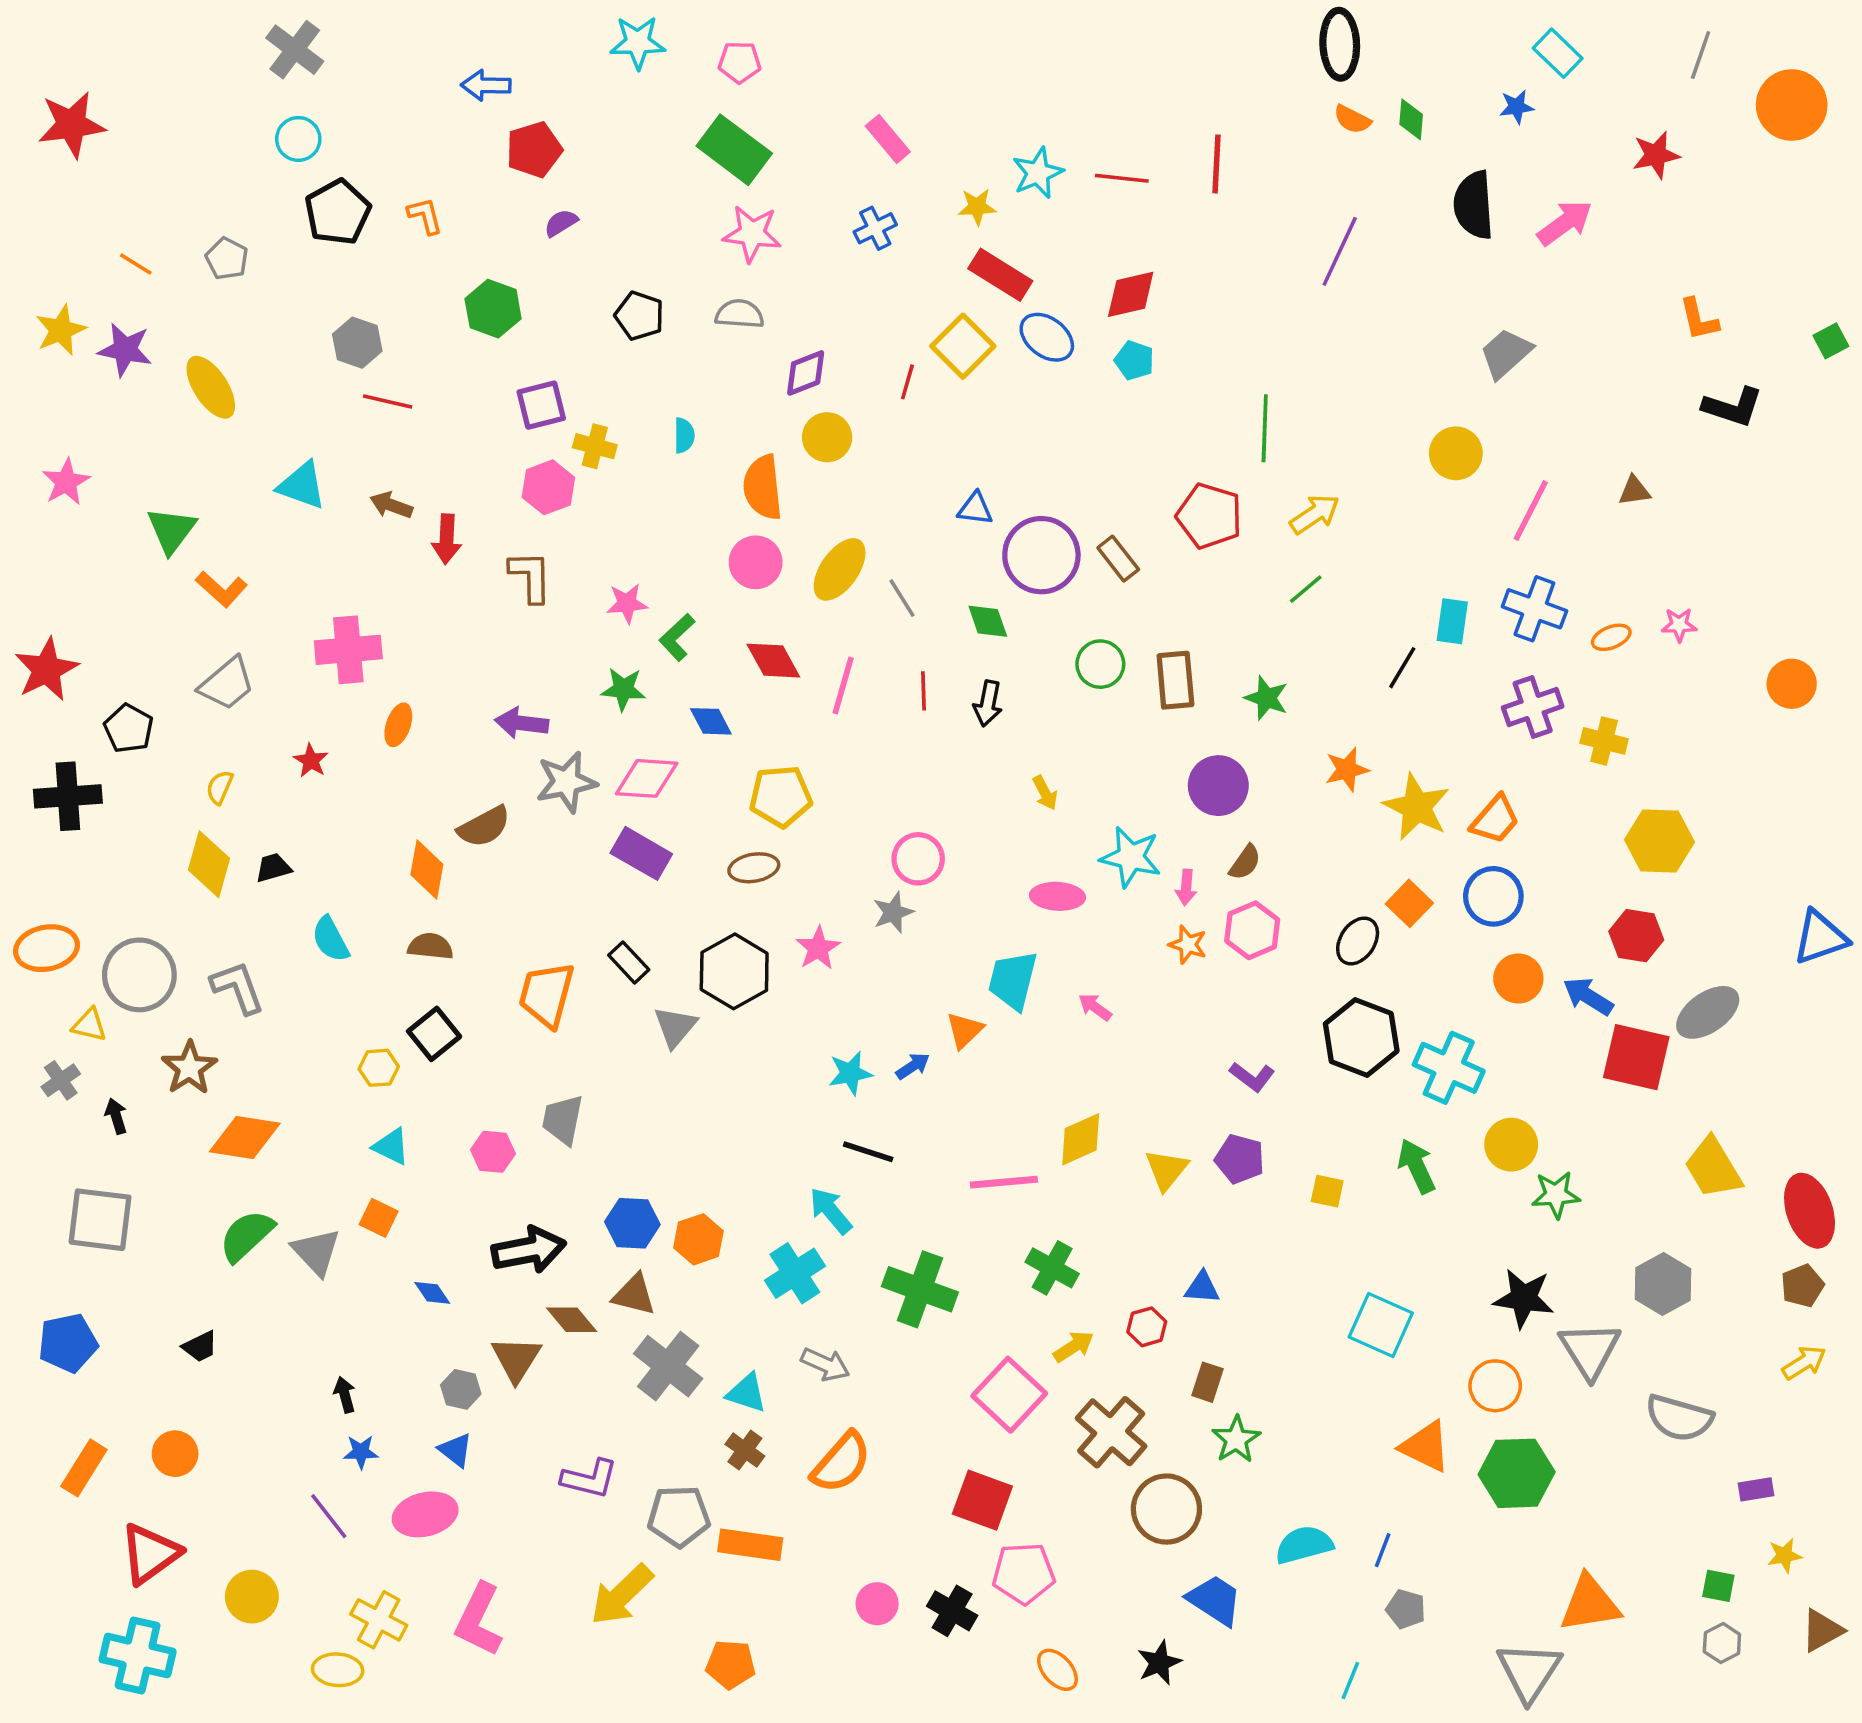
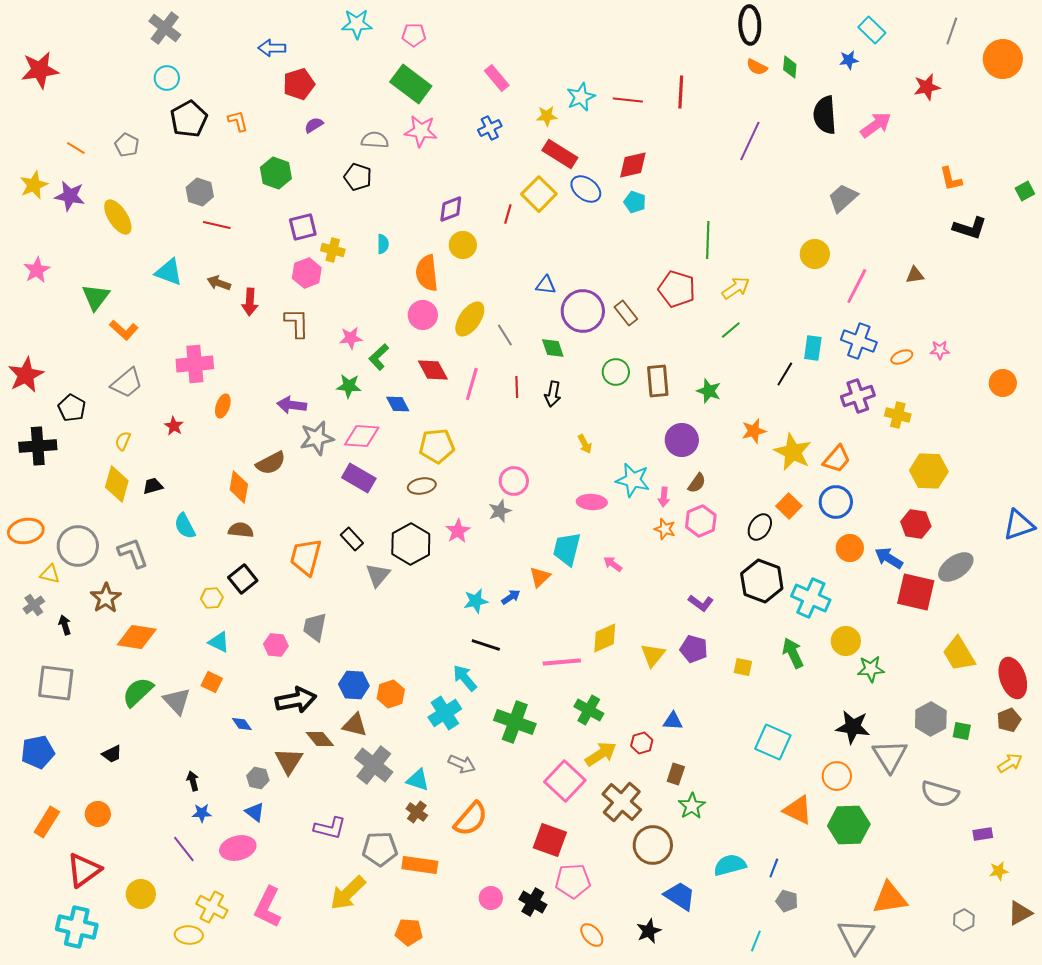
gray semicircle: (740, 314) -> (375, 140), moved
yellow arrow: (1074, 1346) -> (601, 754), size x1.4
green square: (1718, 1586) -> (962, 731), moved

